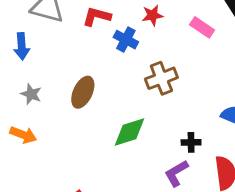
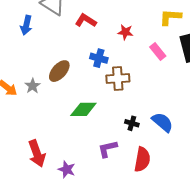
blue cross: (126, 40) -> (99, 58), moved, turned -30
gray star: (31, 94) -> (33, 86), moved
black cross: (191, 142) -> (132, 123), moved

